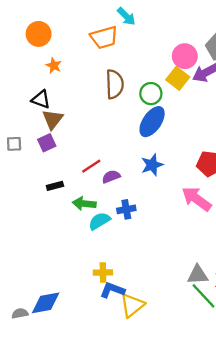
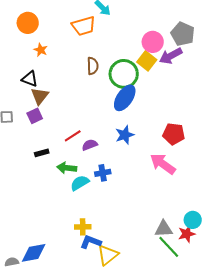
brown semicircle: (115, 84) -> (93, 66), size x0.7
green circle: (151, 94) -> (124, 74), size x1.5

